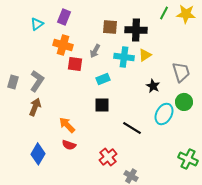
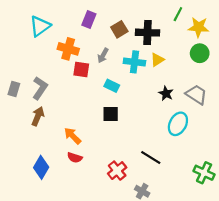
yellow star: (186, 14) -> (199, 27), moved
purple rectangle: (64, 17) -> (89, 20), moved
cyan triangle: (37, 24) -> (40, 26), size x1.5
brown square: (110, 27) -> (119, 29), turned -35
gray trapezoid: (181, 72) -> (196, 95), moved, turned -40
cyan rectangle: (103, 79) -> (112, 86), turned 48
green circle: (184, 102) -> (200, 53), moved
black line: (132, 128) -> (151, 158), moved

